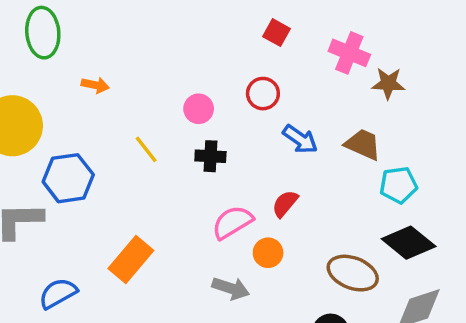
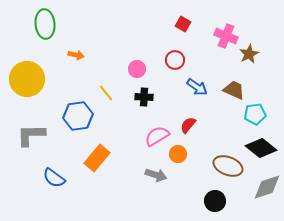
brown star: (388, 83) -> (249, 54), turned -30
blue hexagon: (68, 178) -> (78, 116), moved
blue semicircle: (58, 293) -> (54, 178), turned -115

